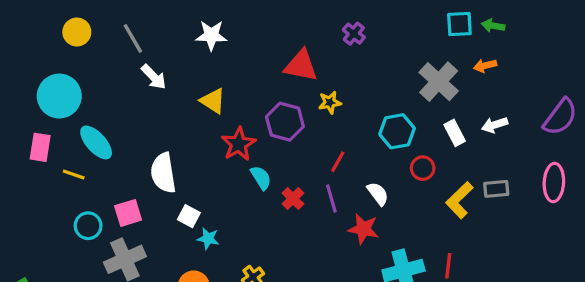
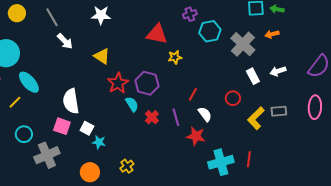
purple cross: (354, 34) -> (190, 14), turned 32
purple hexagon: (285, 122) -> (147, 83), moved
cyan hexagon: (397, 131) -> (210, 31), moved
red line: (338, 162) -> (193, 94), moved
yellow line: (74, 174) -> (15, 102), turned -64
pink square: (128, 213) -> (62, 126), moved, turned 36

